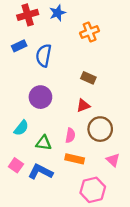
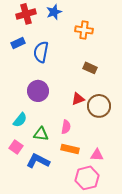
orange cross: (90, 32) -> (84, 30), turned 30
brown rectangle: (88, 78) -> (90, 68), moved
brown circle: (100, 129) -> (99, 106), moved
pink triangle: (113, 160) -> (97, 155), moved, turned -40
pink square: (16, 165) -> (16, 147), moved

